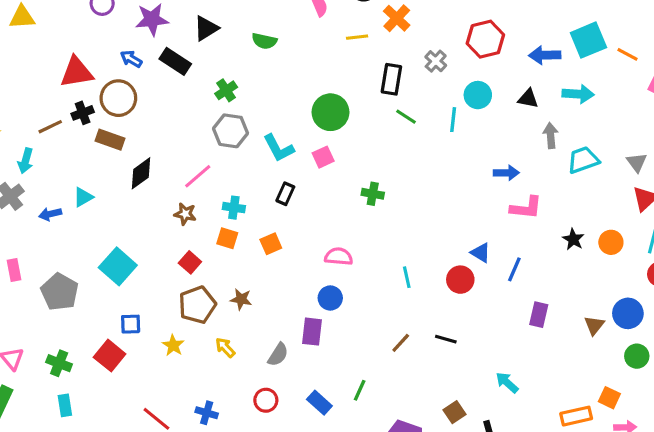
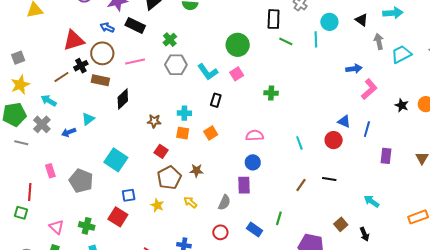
black triangle: (528, 99) -> (362, 20), turned 32
cyan arrow: (26, 161) -> (49, 101), turned 112
pink line: (198, 176) -> (135, 61), moved, turned 36
pink L-shape: (526, 208) -> (369, 89), turned -40

